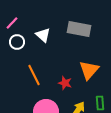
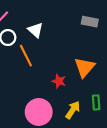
gray rectangle: (79, 29) -> (90, 22), moved, size x0.7
orange line: (34, 75) -> (26, 56), moved

